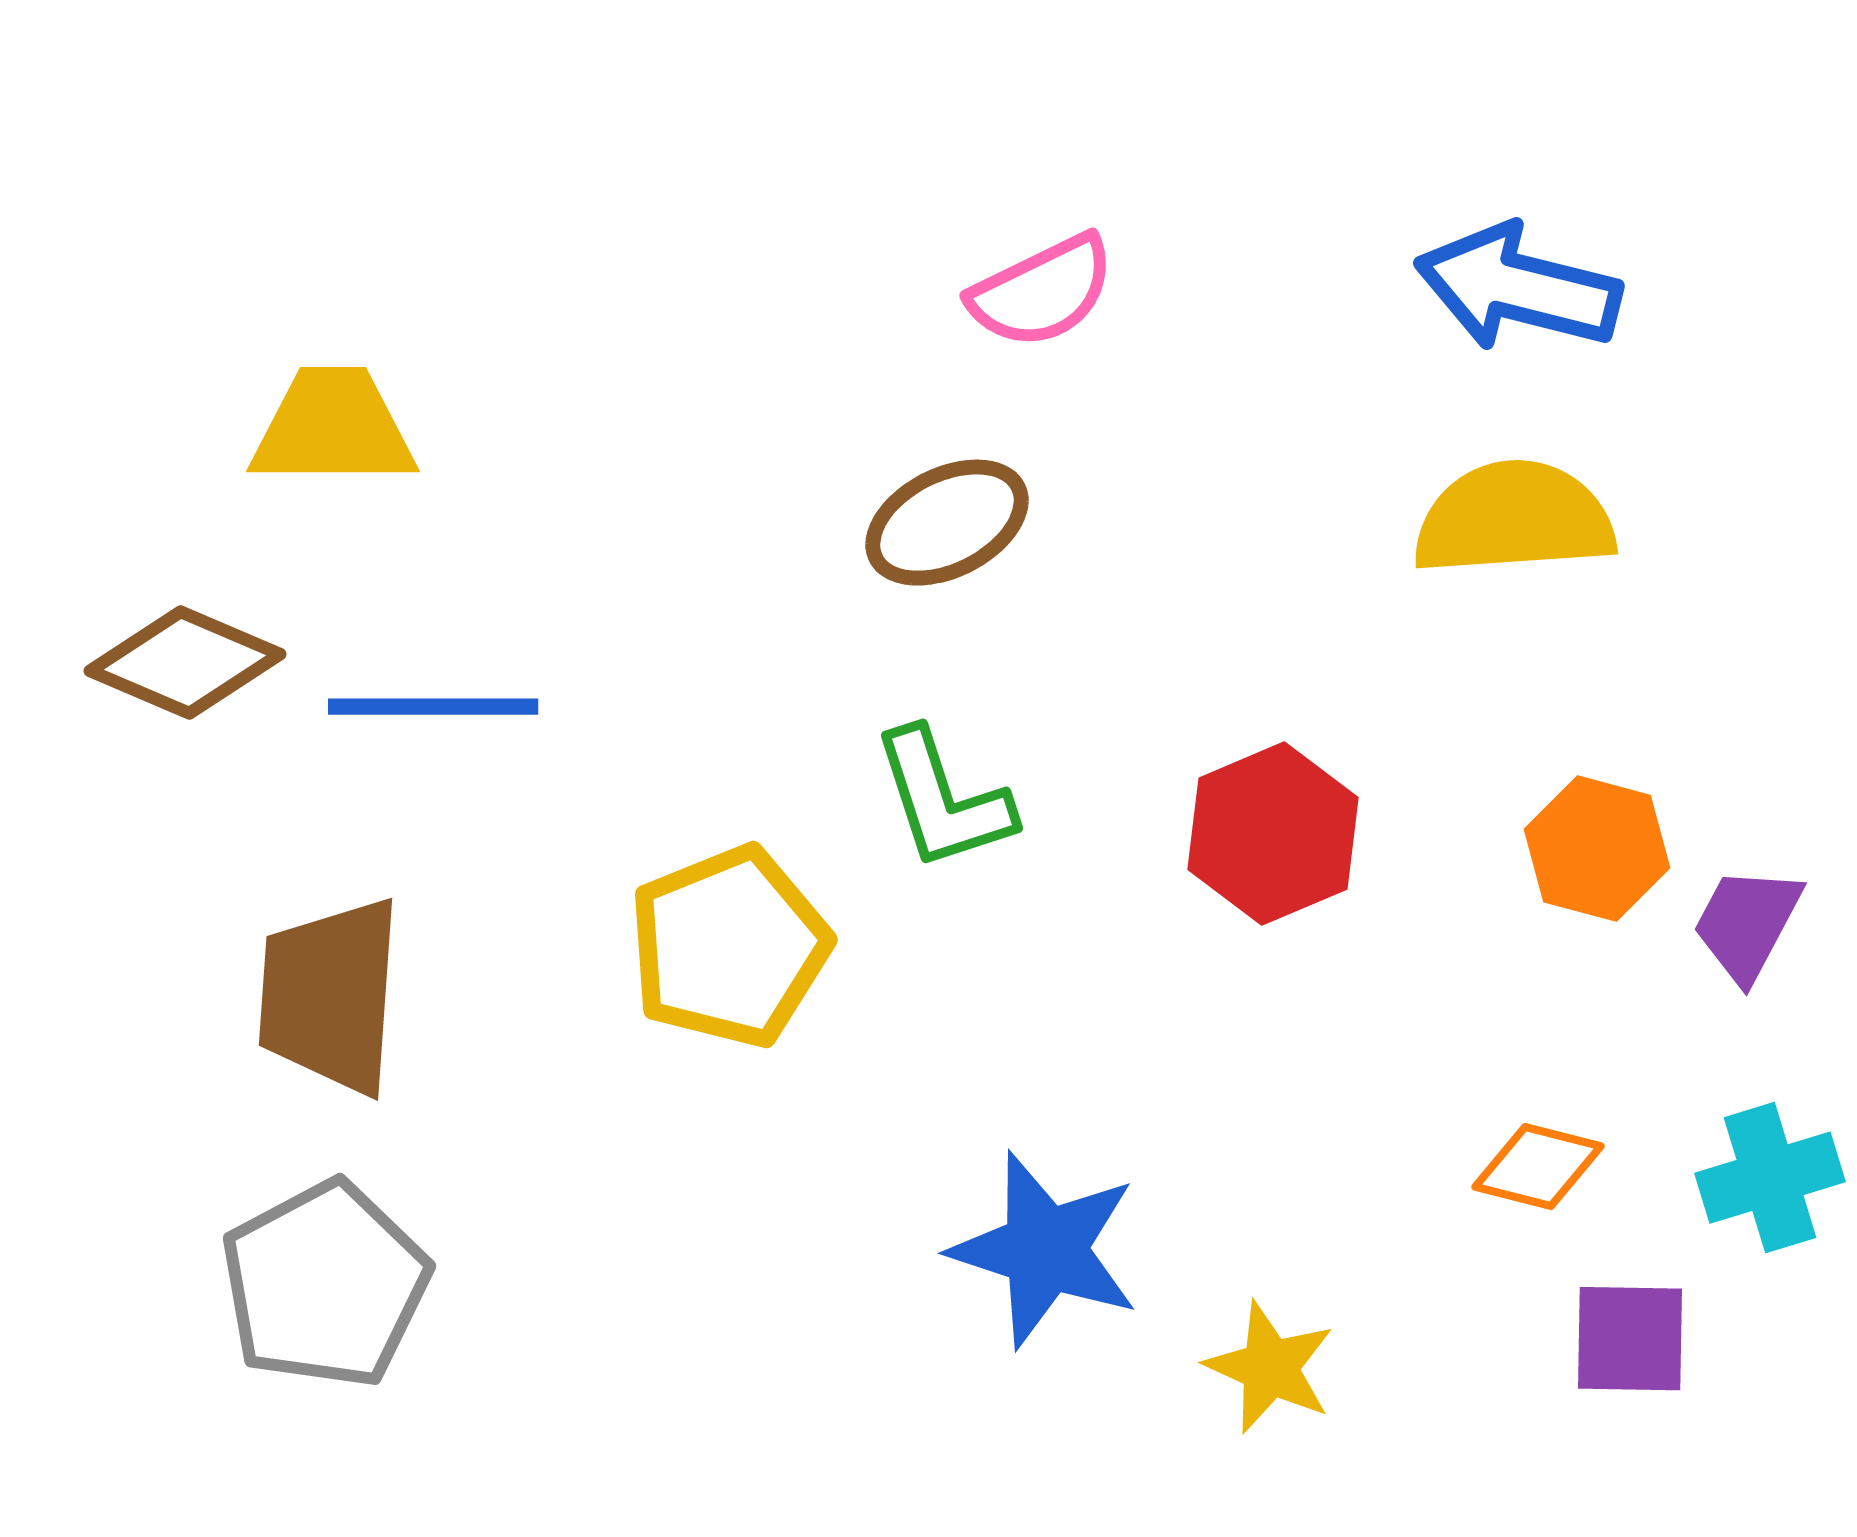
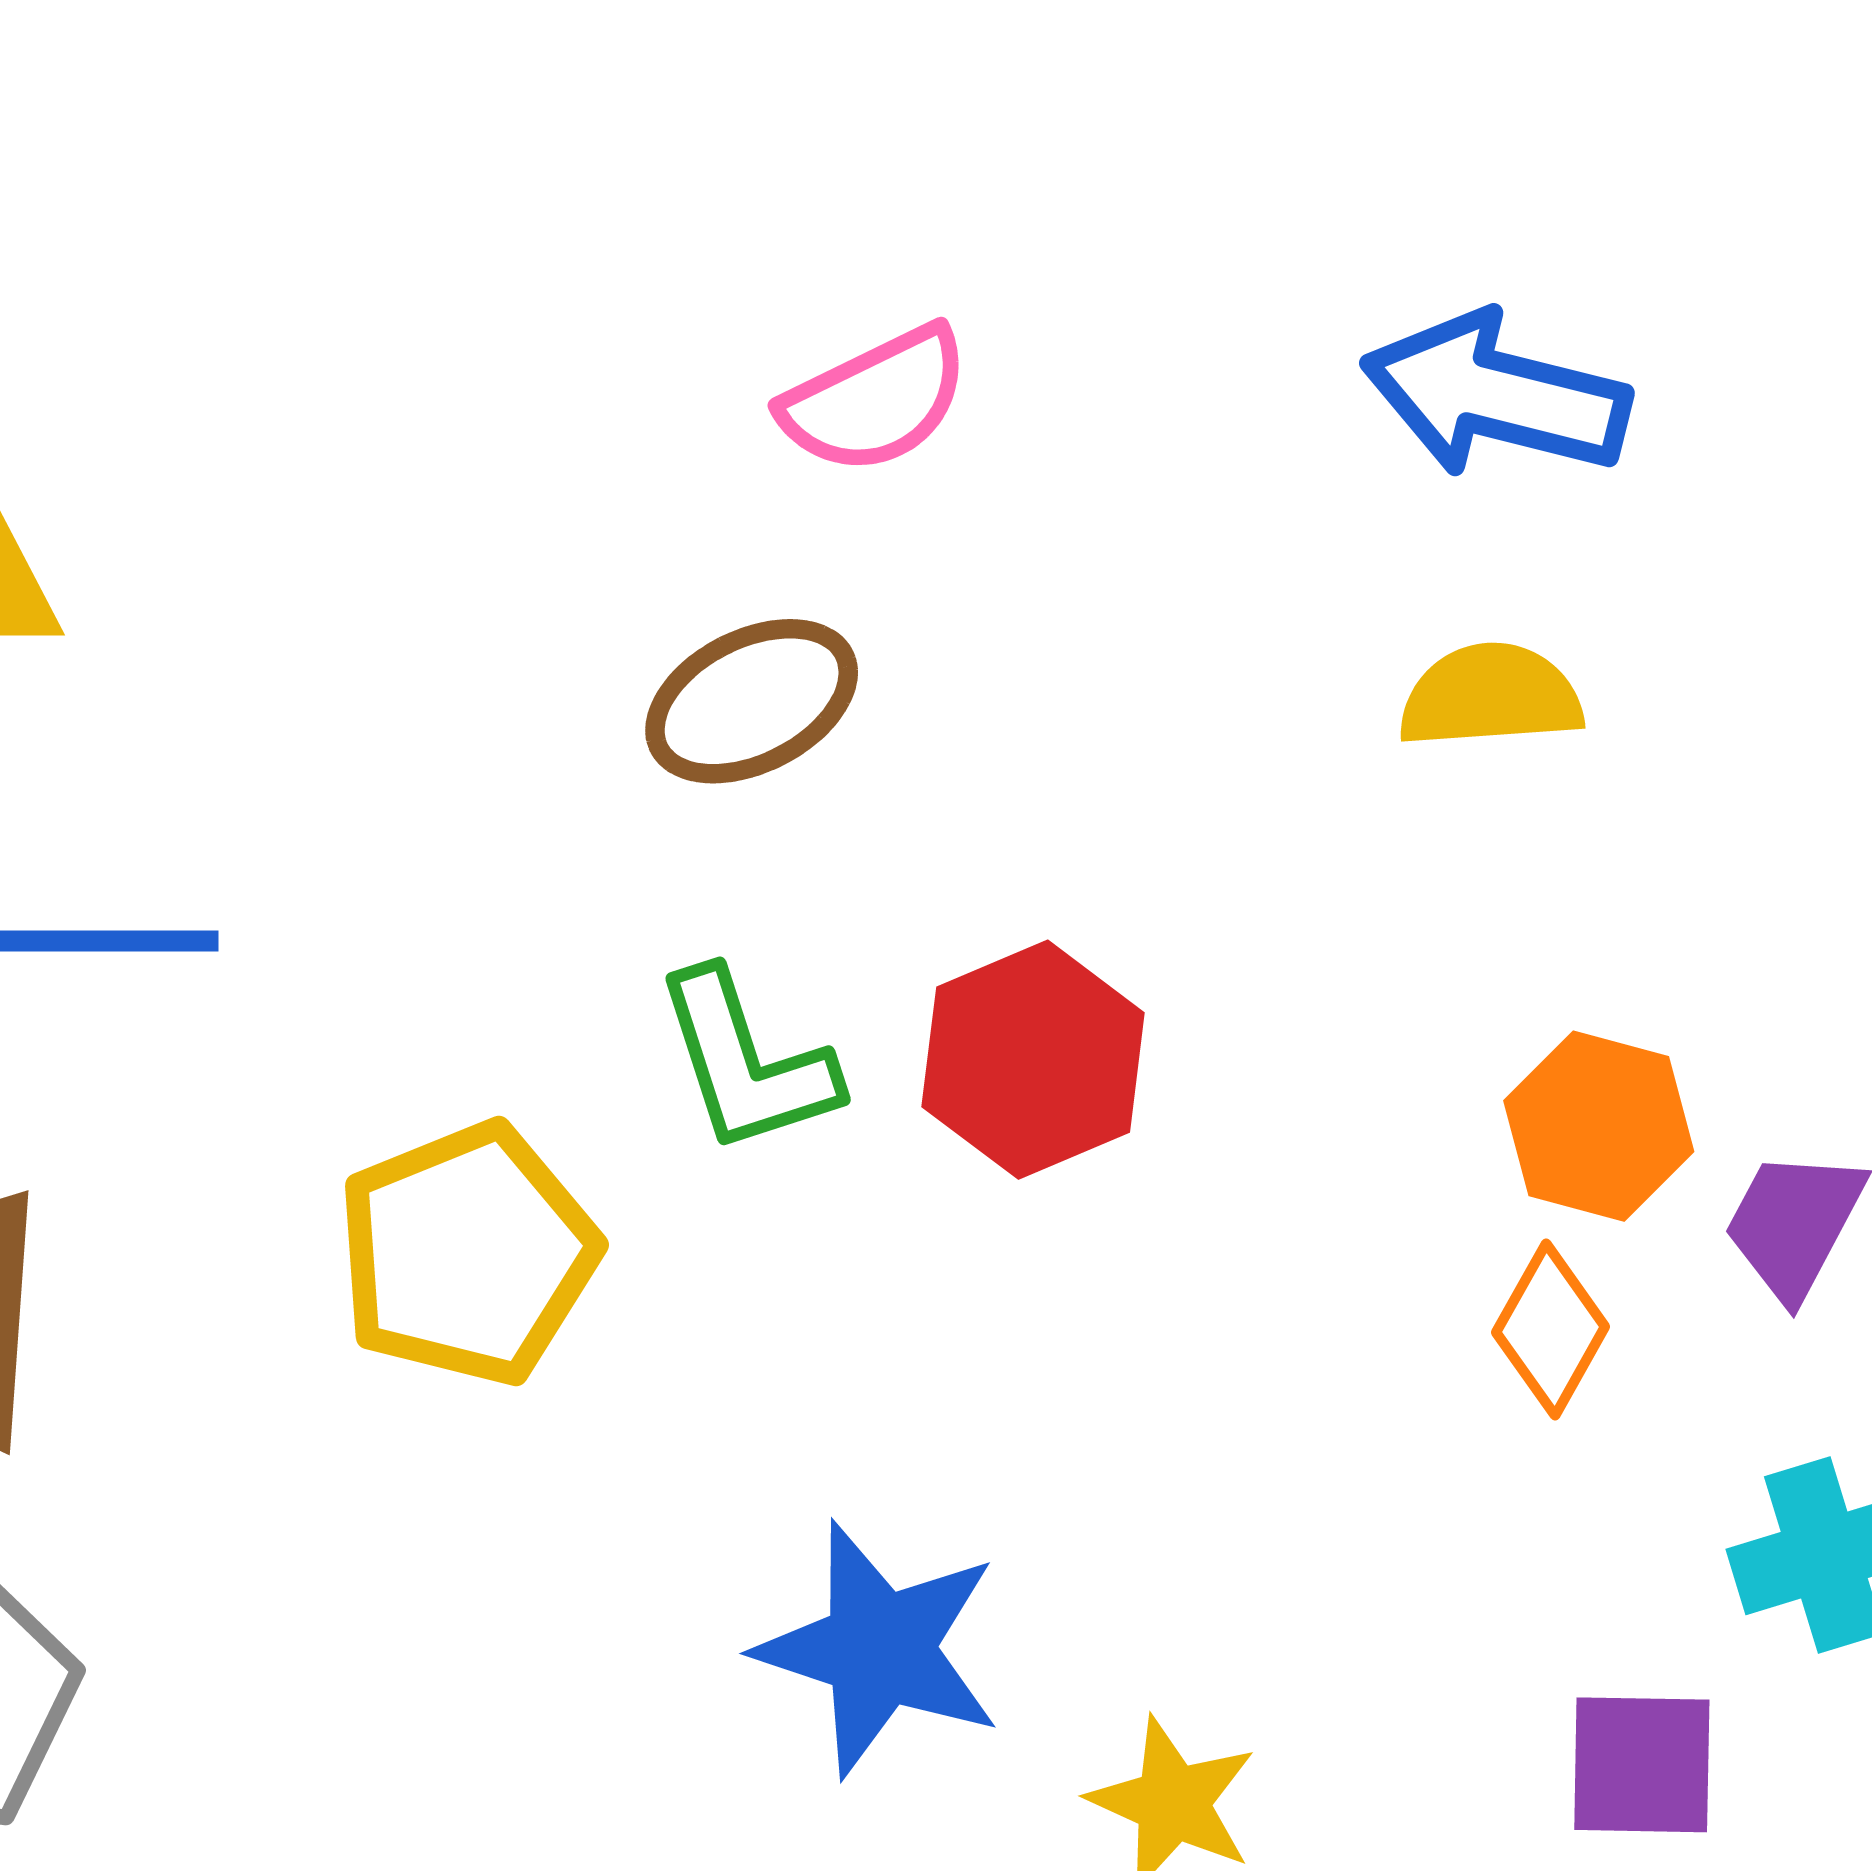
yellow semicircle: (1514, 519) -> (1491, 696), size x0.7
red hexagon: (1273, 834) -> (1033, 1060), moved
orange diamond: (1538, 1167) -> (1551, 1329), moved, turned -75

